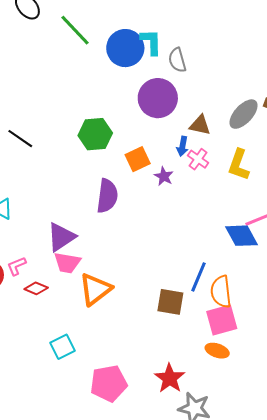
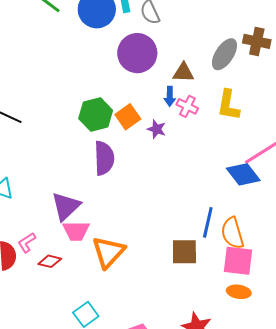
green hexagon: (95, 134) -> (96, 115), moved
pink square: (222, 320) -> (238, 261), turned 32

